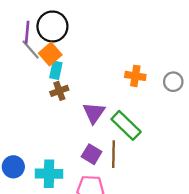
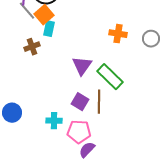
brown cross: (59, 91) -> (32, 47), moved
cyan cross: (49, 174) -> (54, 121), moved, size x0.7

